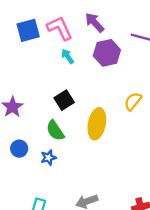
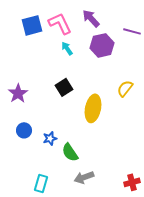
green semicircle: (55, 131) -> (70, 152), moved

